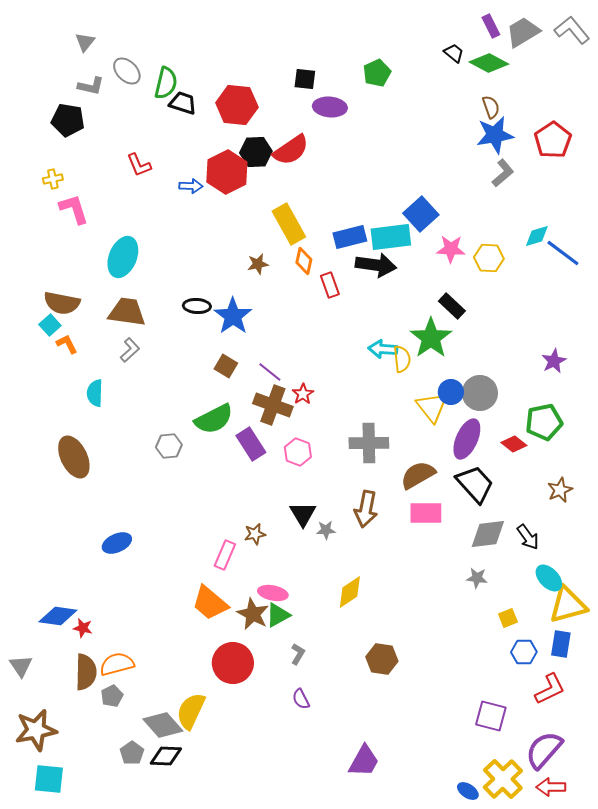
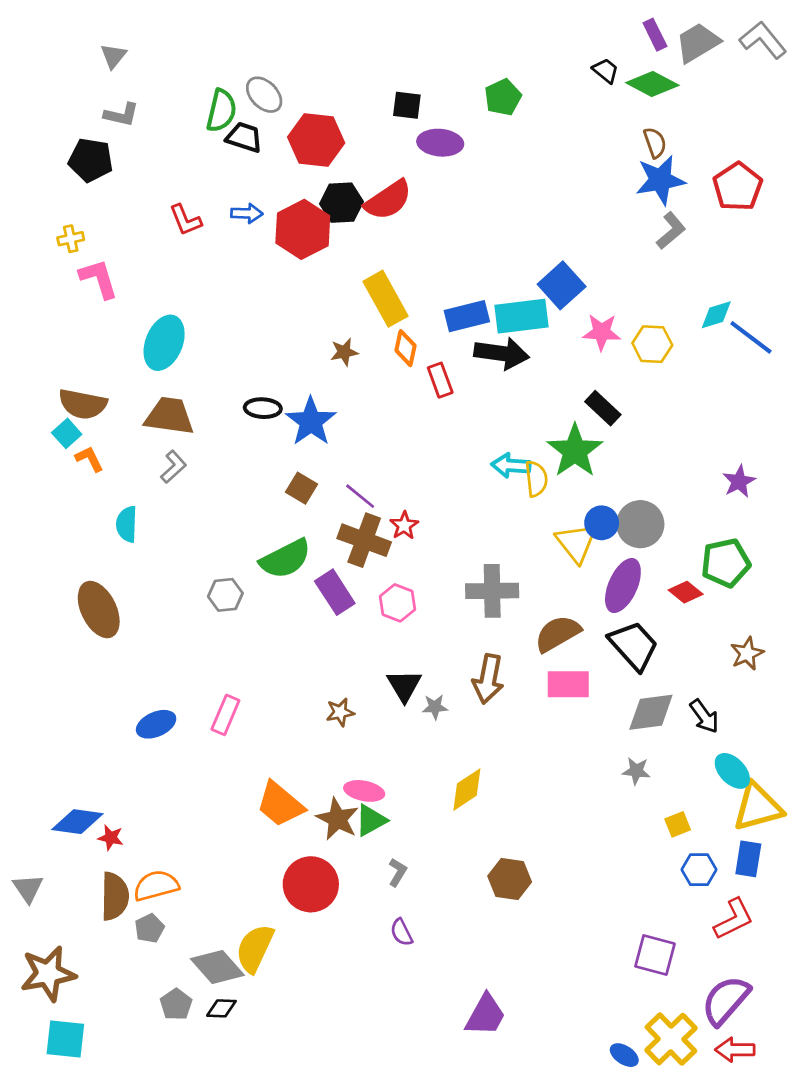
gray ellipse: (127, 71) -> (264, 95), moved
blue arrow: (191, 186) -> (247, 213), moved
pink rectangle: (225, 555) -> (225, 715), moved
black diamond: (166, 756) -> (221, 1008), size x0.7

